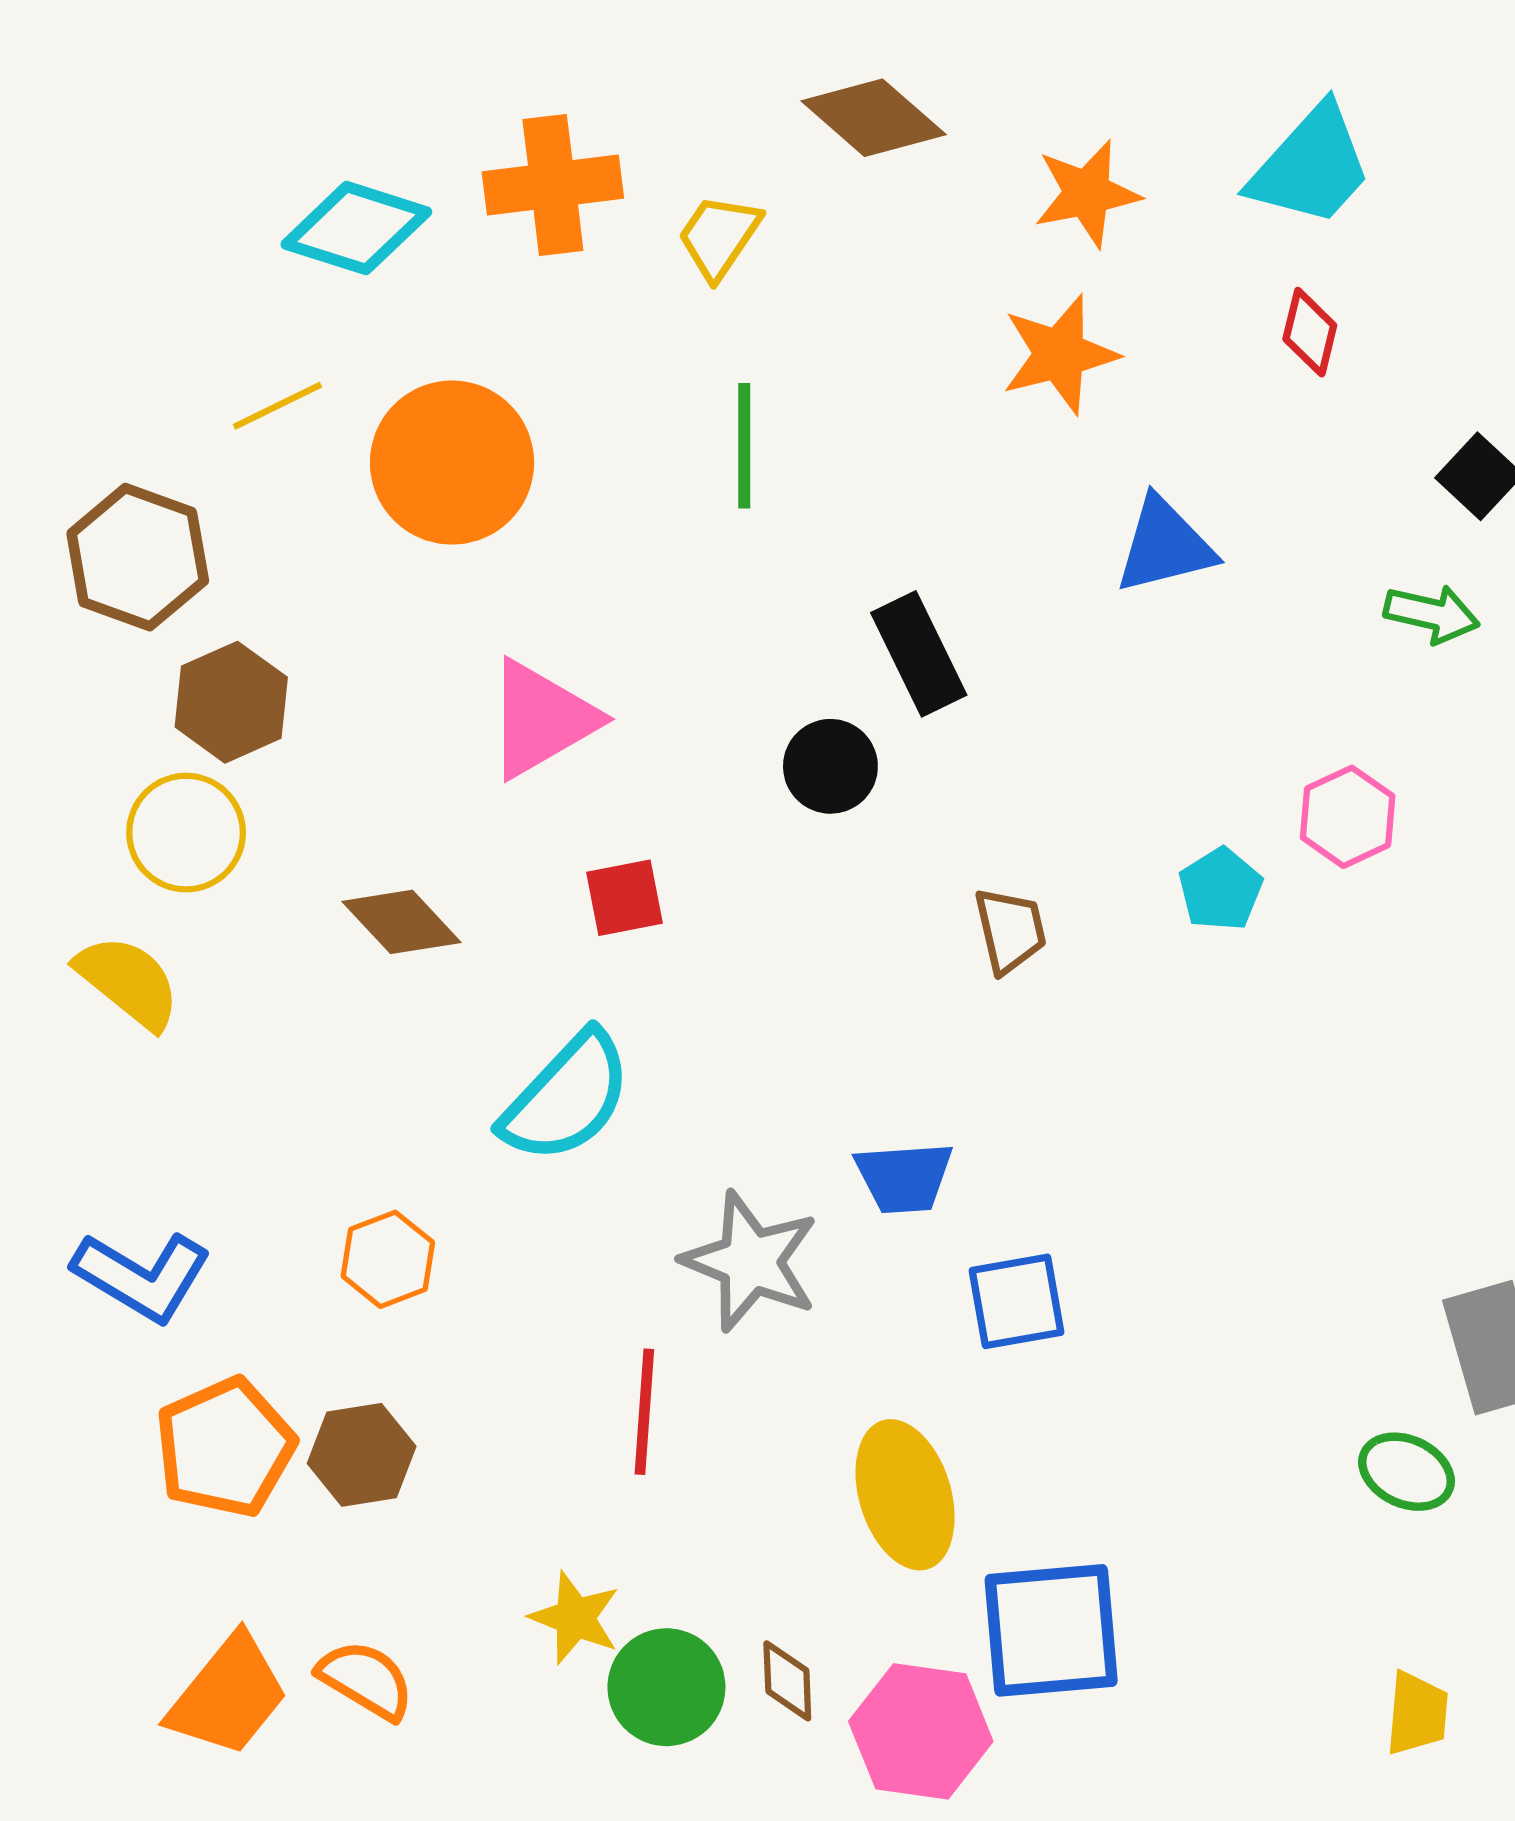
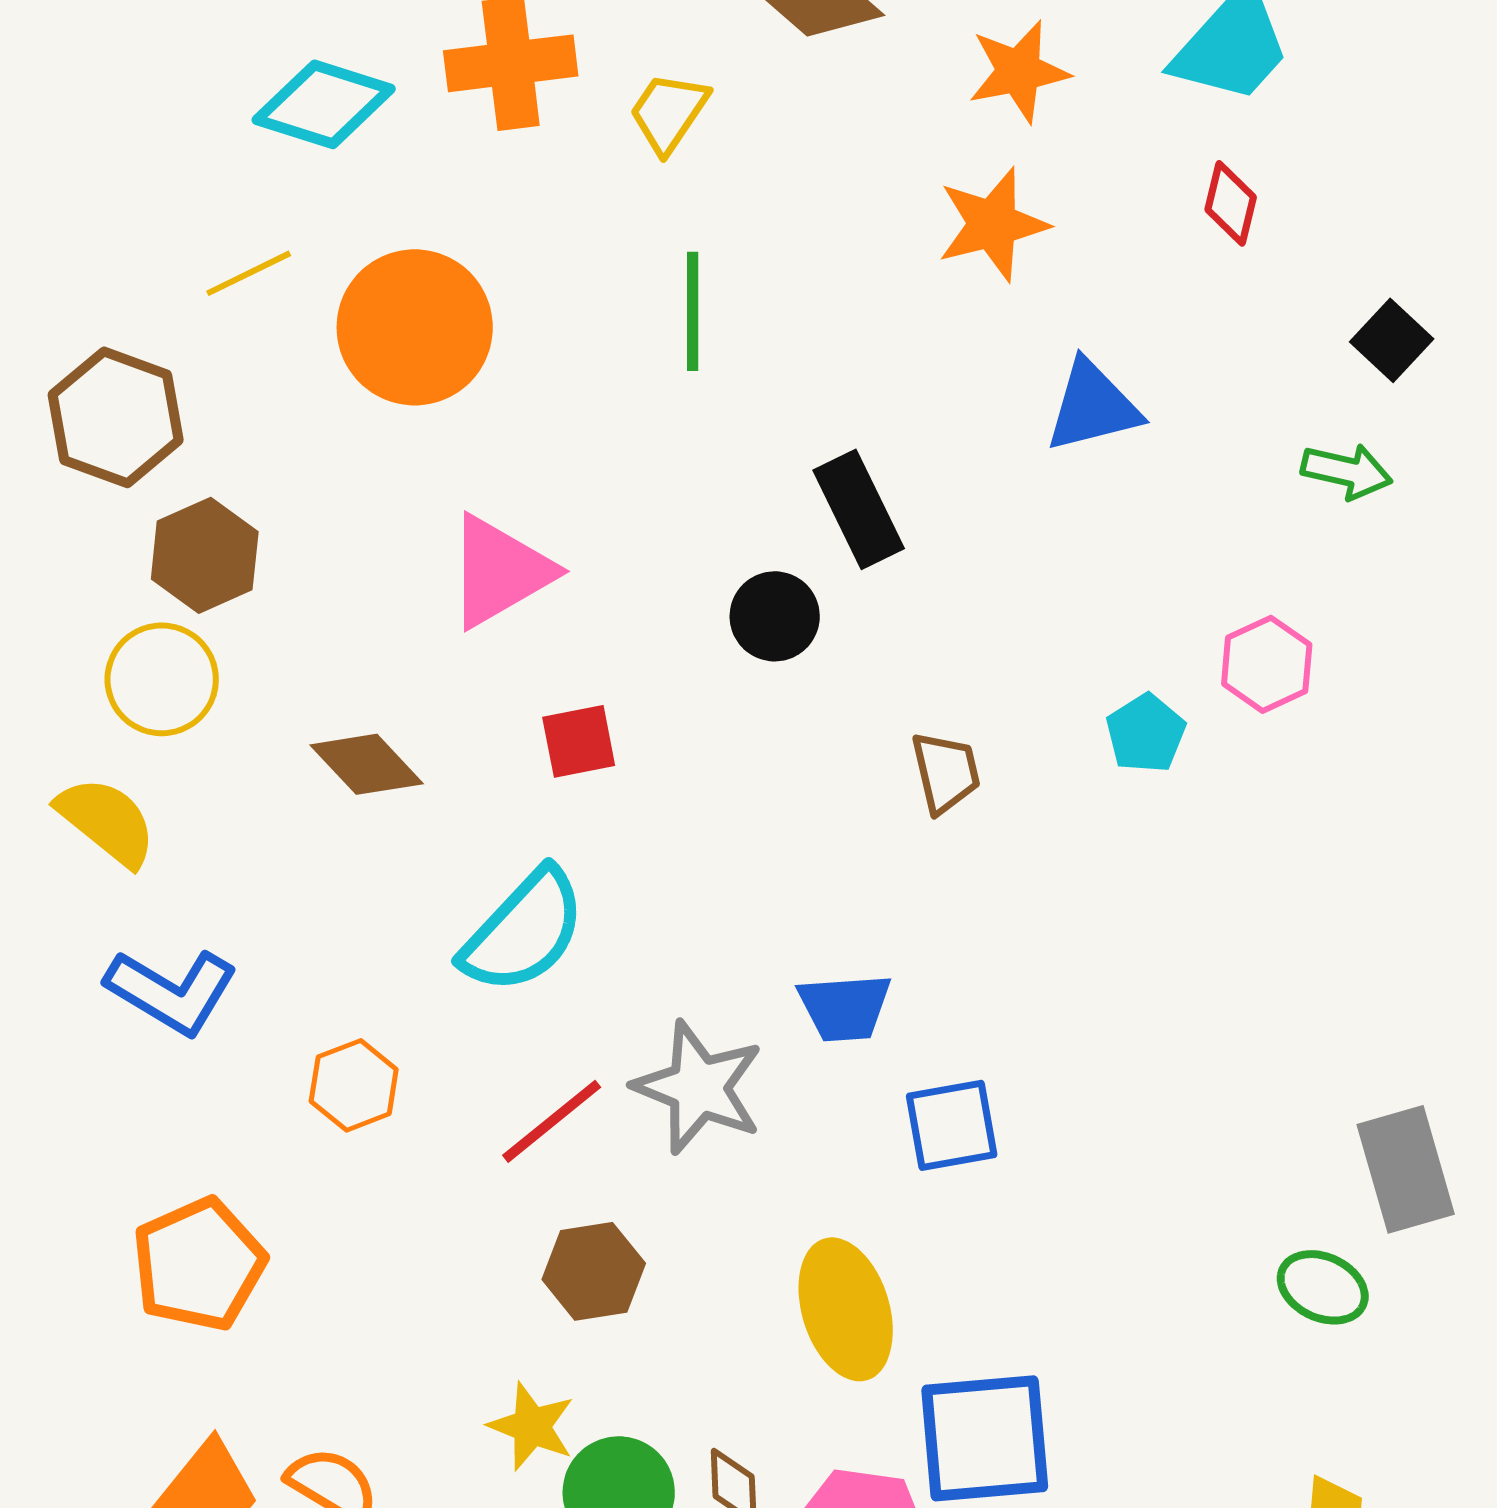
blue L-shape: (142, 1276) -> (172, 991), moved
red line: (644, 1412) -> (552, 1121), moved, turned 47
brown hexagon: (362, 1455) -> (594, 1271), moved

